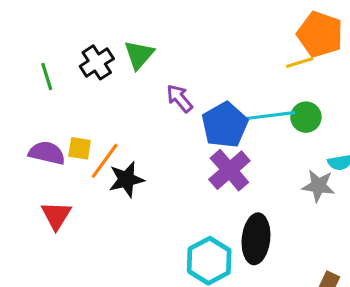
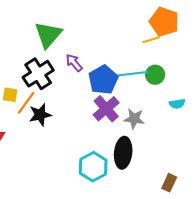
green triangle: (139, 55) -> (48, 35), size x1.4
black cross: (97, 62) -> (38, 74), moved, size x1.4
gray star: (318, 186) -> (134, 119), moved

